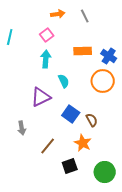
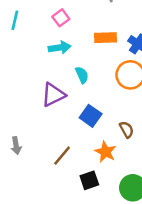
cyan arrow: (46, 59) -> (60, 48), turned 78
brown semicircle: (92, 120) -> (127, 129), moved
gray arrow: (22, 128) -> (16, 146), moved

